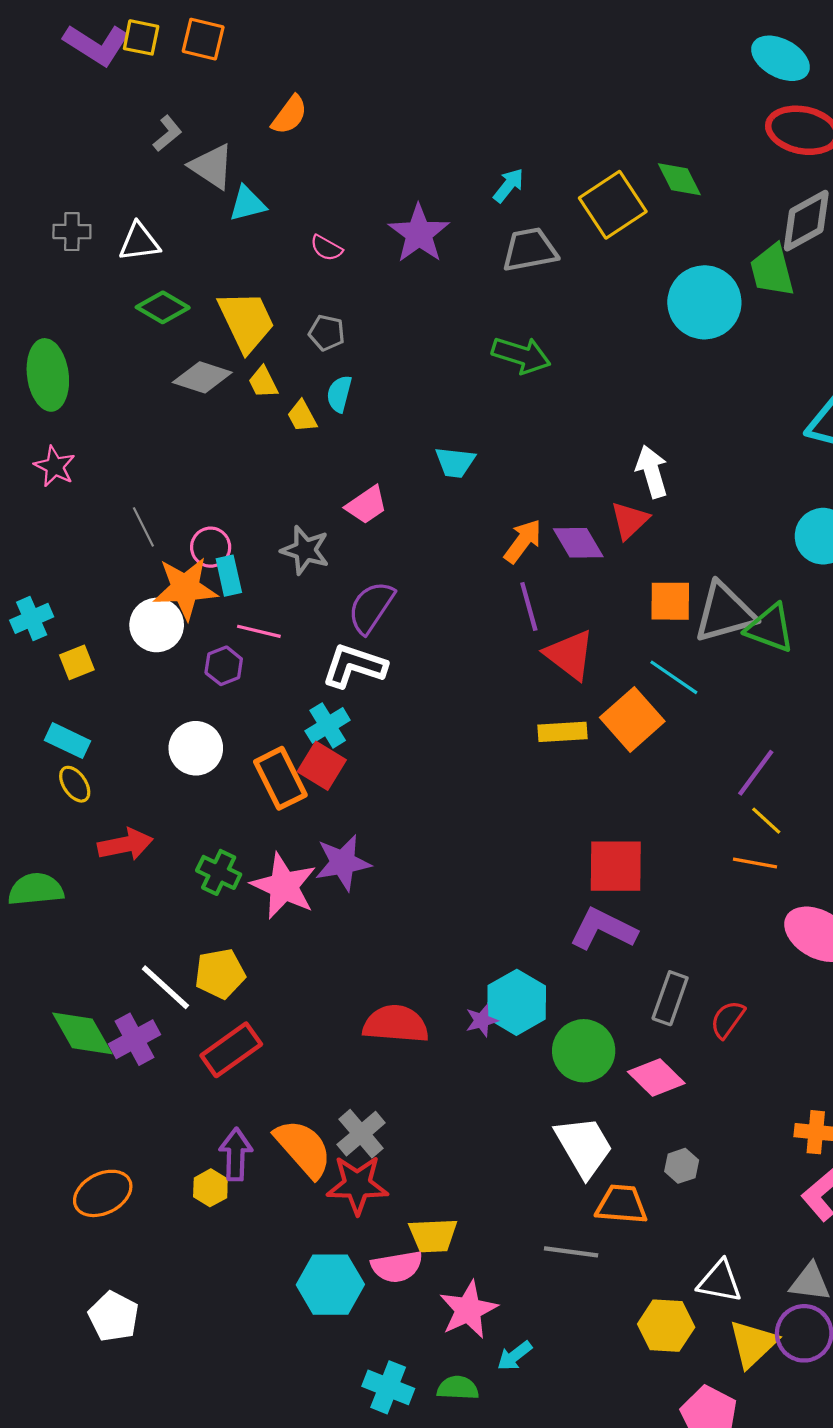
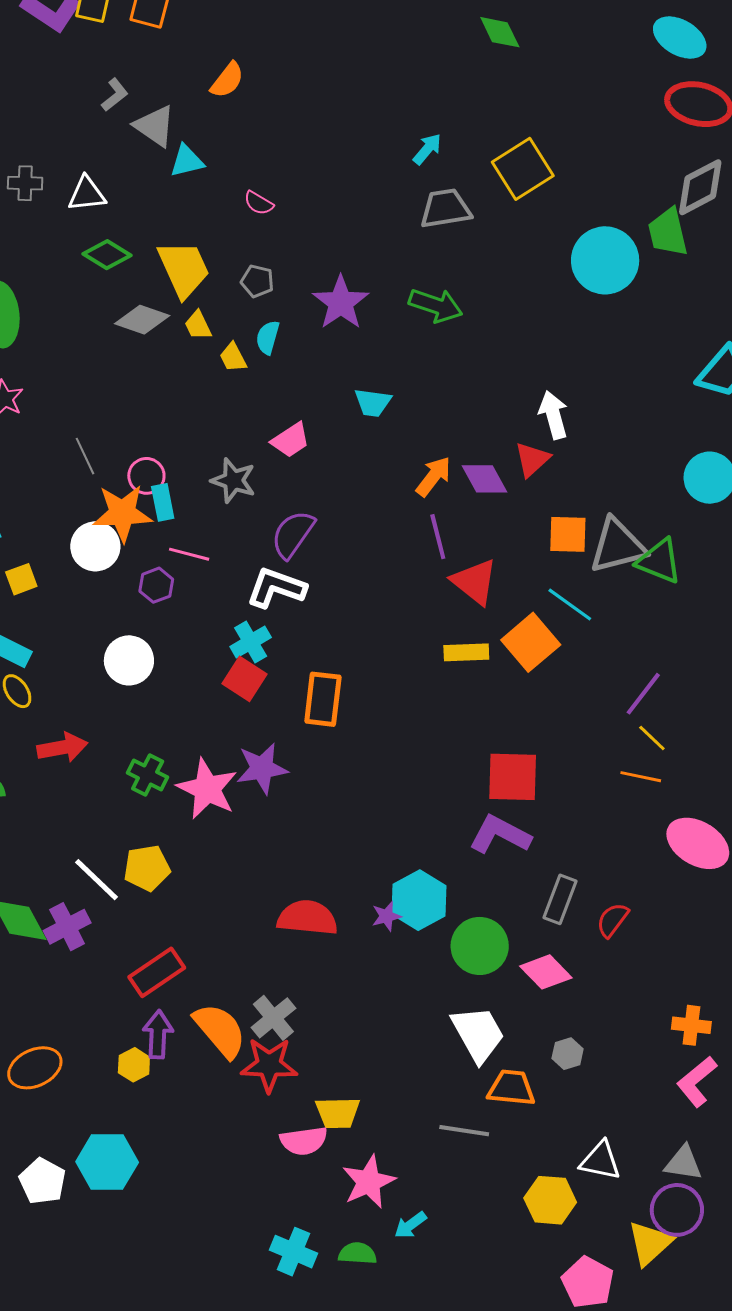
green diamond: (679, 179) -> (500, 32), moved
purple star: (419, 234) -> (341, 303), moved
orange rectangle: (280, 778) -> (323, 699), moved, turned 32
red rectangle: (231, 1050) -> (157, 972), moved
cyan hexagon: (330, 1285) -> (107, 1162), moved
yellow triangle: (753, 1344) -> (650, 1243), moved

